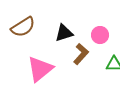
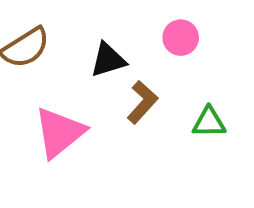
pink circle: (100, 35) -> (181, 38), moved

